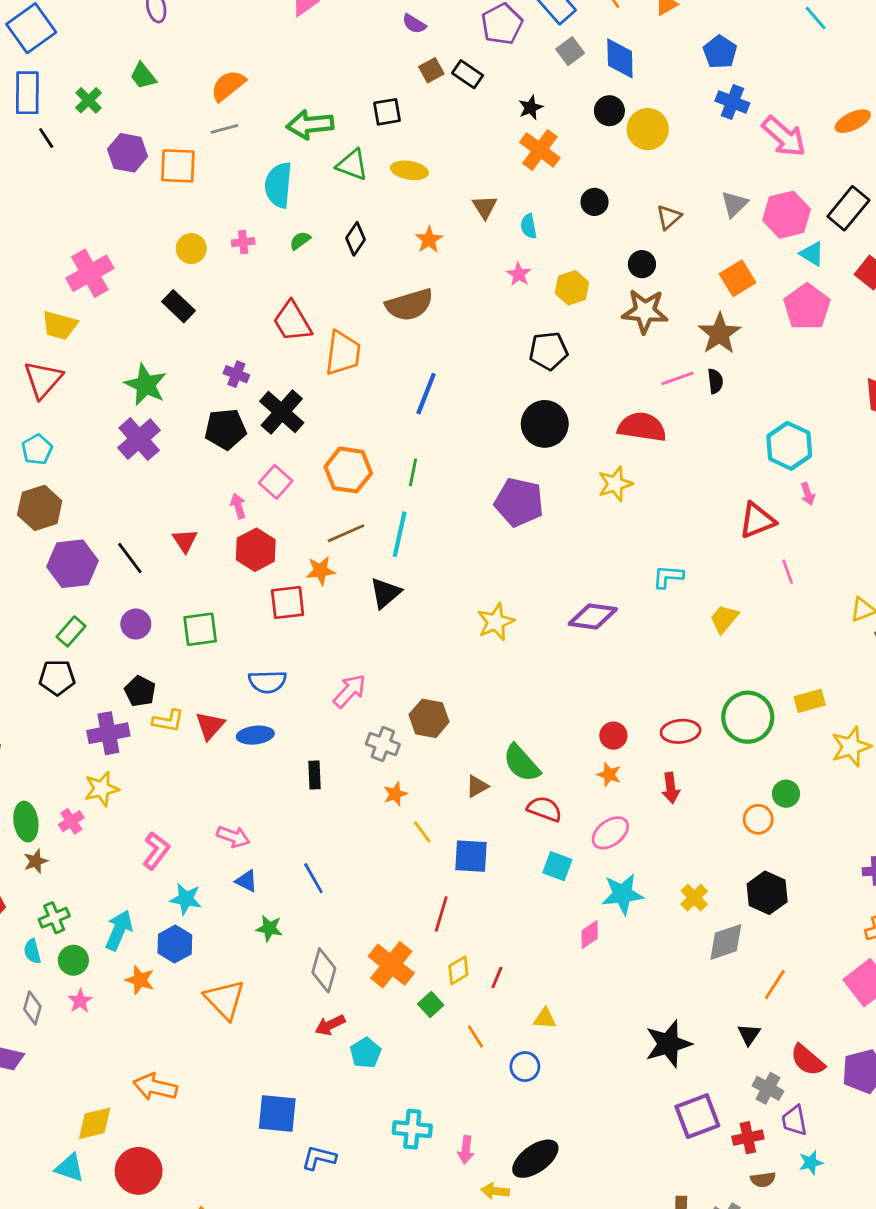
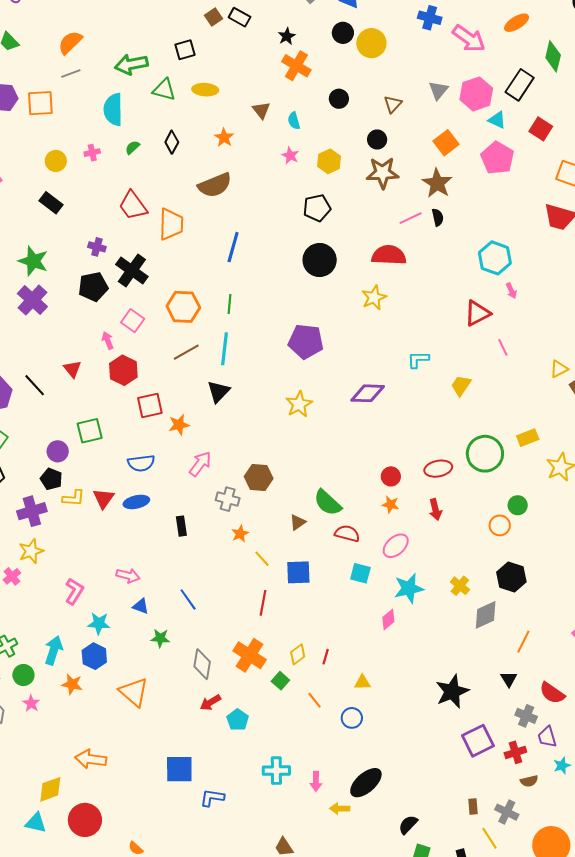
purple pentagon: (519, 502) -> (306, 341), moved
orange star: (321, 571) -> (179, 425), moved
purple circle: (136, 624) -> (58, 451), moved
red line: (441, 914) -> (263, 603), moved

